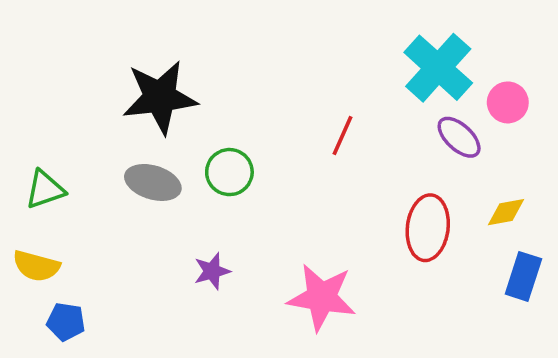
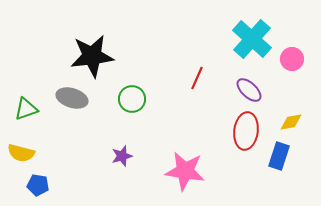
purple ellipse: (459, 137) -> (249, 90), moved
gray ellipse: (153, 182) -> (72, 98), moved
blue rectangle: (523, 276) -> (279, 156), moved

